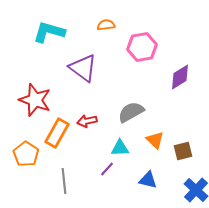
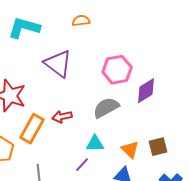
pink hexagon: (142, 47) -> (117, 70), moved
purple diamond: (180, 77) -> (146, 91), moved
orange triangle: (155, 140) -> (130, 150), moved

